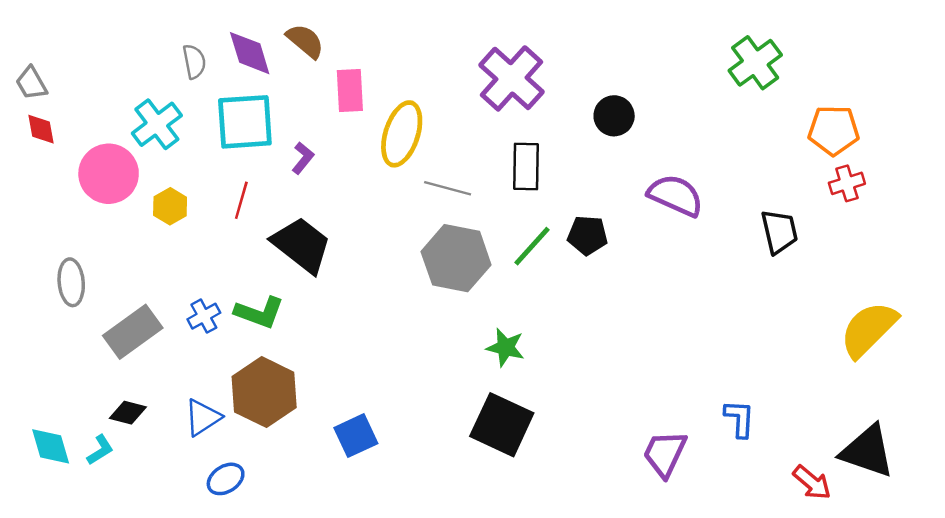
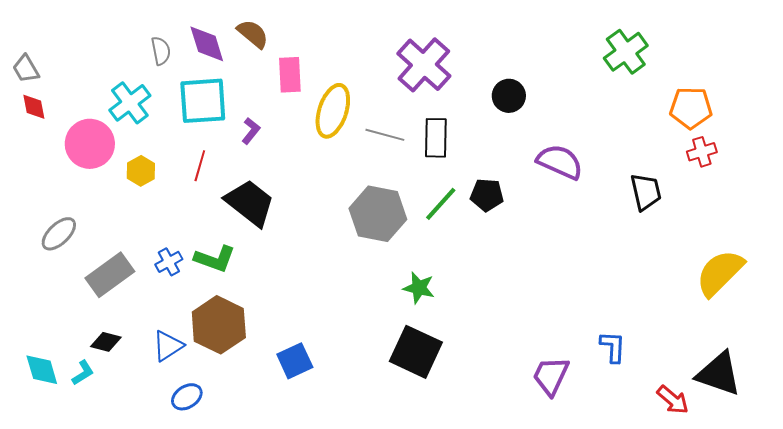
gray line: (448, 188) -> (385, 135), moved
gray ellipse: (71, 282) -> (59, 234), turned 51

